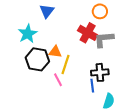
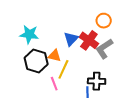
blue triangle: (47, 11) -> (71, 39), moved
cyan star: (28, 34) -> (29, 34), turned 30
gray L-shape: (104, 39) -> (104, 49), turned -35

